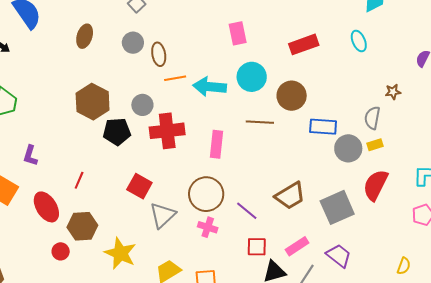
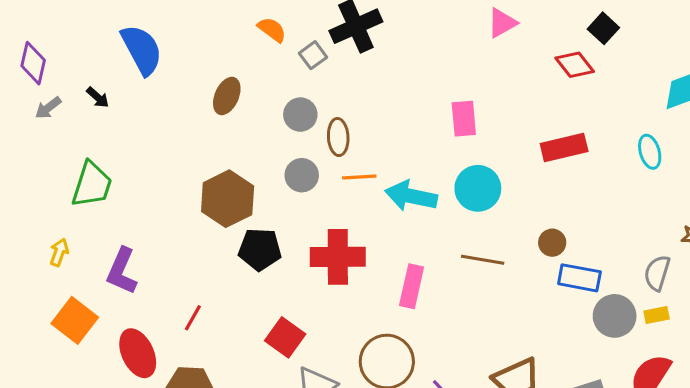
brown circle: (292, 96) -> (552, 243), moved, size x0.6
gray circle: (142, 105) -> (302, 175), moved
purple L-shape: (30, 156) -> (122, 271), size x1.4

